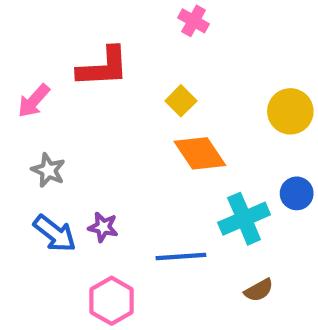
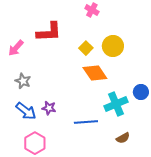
yellow circle: (290, 111) -> (113, 46), moved
pink hexagon: (112, 301) -> (35, 143), moved

